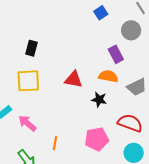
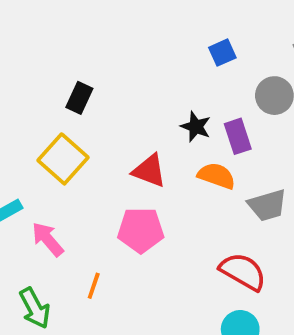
yellow square: (28, 81) -> (63, 159), turned 35
black star: (99, 100) -> (196, 127), moved
pink pentagon: (97, 139) -> (141, 230), moved

